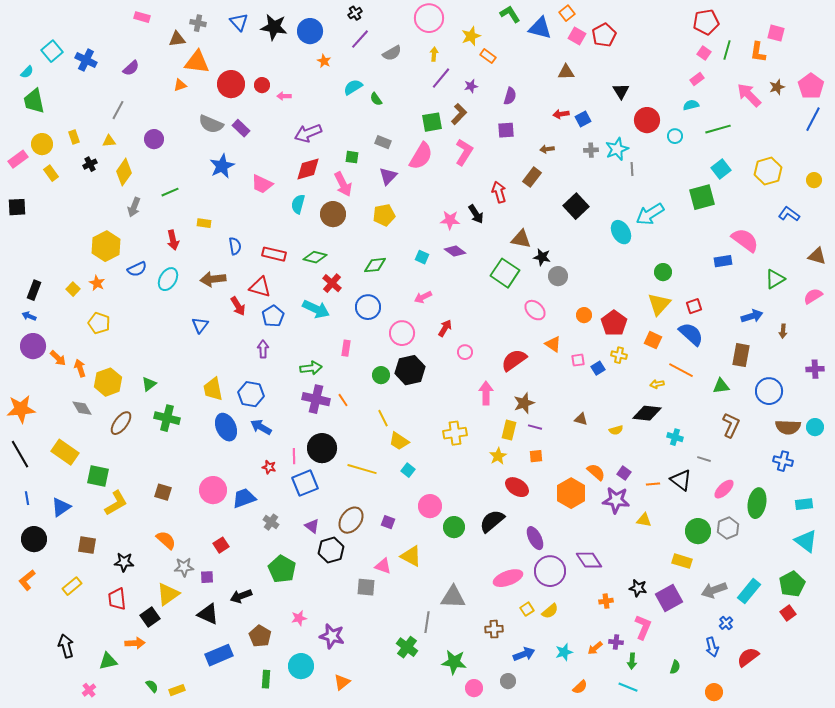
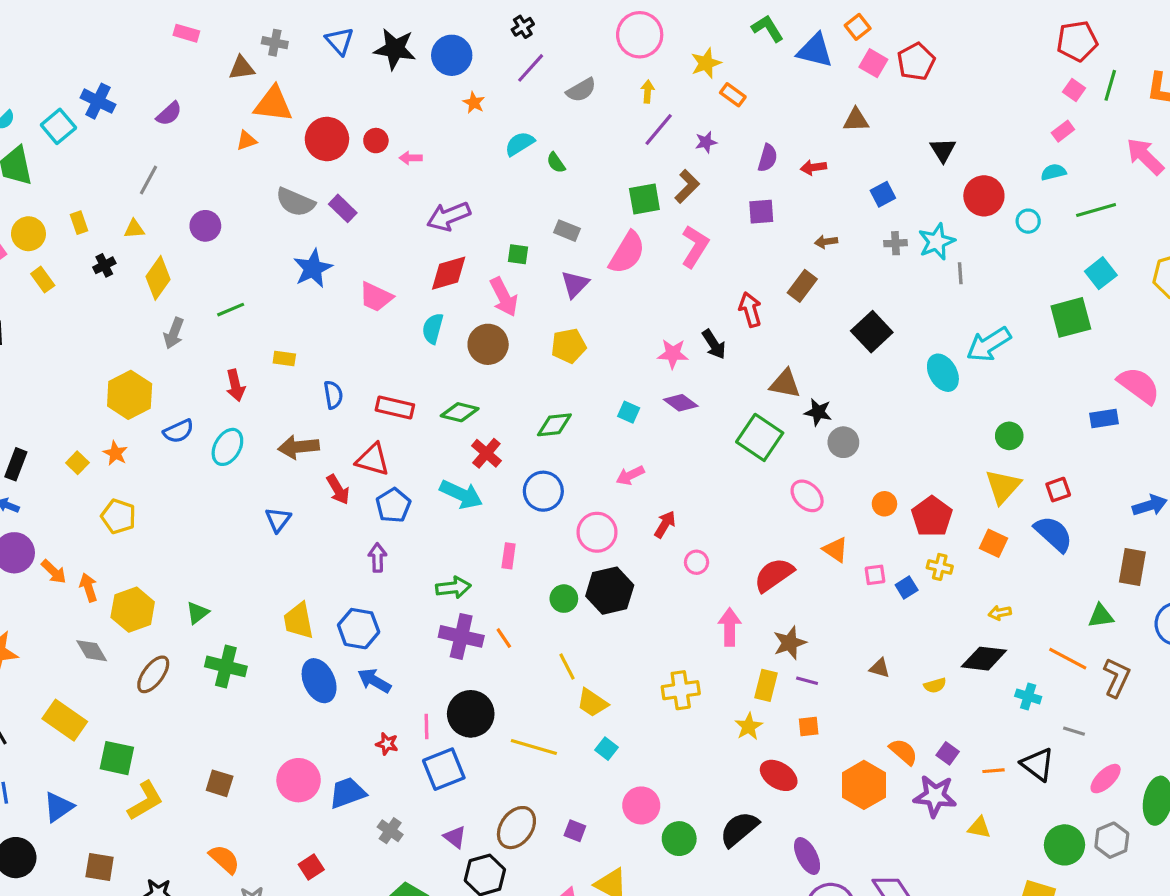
cyan square: (52, 51) -> (58, 126), moved
red arrow: (561, 114) -> (813, 167), moved
orange line: (681, 370) -> (1068, 659), moved

